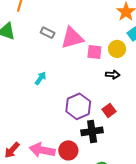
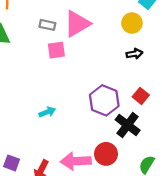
pink square: (94, 52) -> (56, 50), moved
cyan arrow: (41, 78) -> (47, 112), moved, turned 48
black cross: (92, 131) -> (128, 125), turned -30

